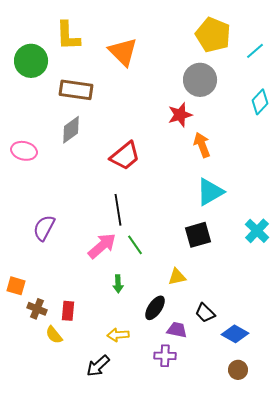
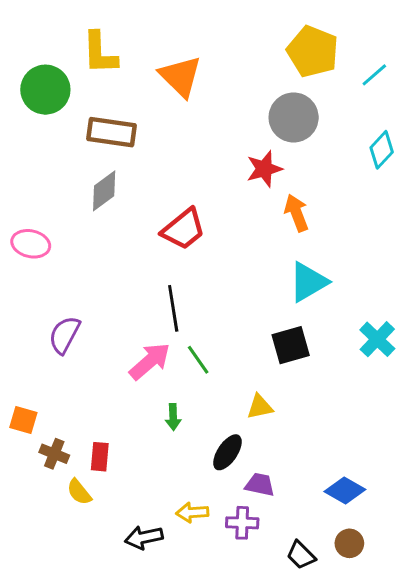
pink ellipse: (24, 151) -> (31, 244), moved
black trapezoid: (205, 313) -> (301, 555), moved
yellow arrow: (118, 335) -> (192, 513), moved
black arrow: (98, 366) -> (144, 537), turned 30

